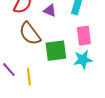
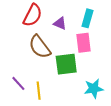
pink rectangle: (84, 36) -> (83, 43), moved
cyan star: (83, 60) -> (94, 89), moved

